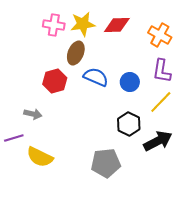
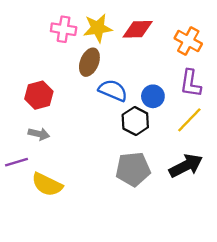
red hexagon: (55, 81) -> (39, 95), moved
black hexagon: (129, 124) -> (135, 121), moved
gray pentagon: (106, 163) -> (133, 169), moved

